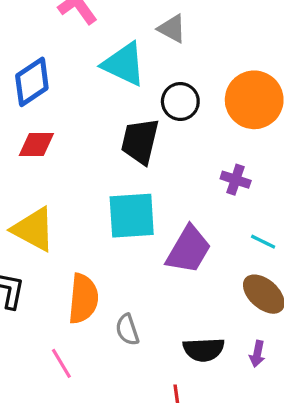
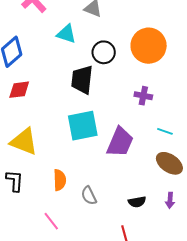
cyan triangle: (124, 64) -> (66, 34), size x0.7
orange semicircle: (83, 299) -> (60, 180), size x0.7
black semicircle: (204, 350) -> (137, 202), size x0.7

